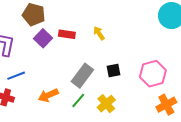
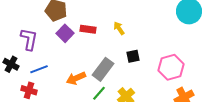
black square: (113, 70) -> (133, 56), moved
orange arrow: (48, 95) -> (76, 78), moved

